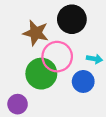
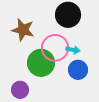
brown star: (36, 33) -> (23, 30), moved
cyan arrow: (95, 59) -> (73, 50), moved

